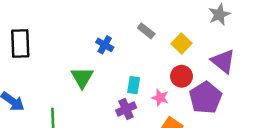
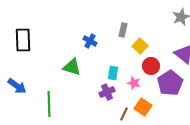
gray rectangle: (146, 31) -> (123, 30), turned 64
yellow square: (182, 44) -> (140, 46), moved
green triangle: (82, 78) -> (72, 67), turned -42

